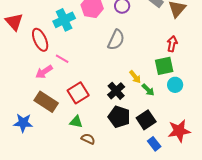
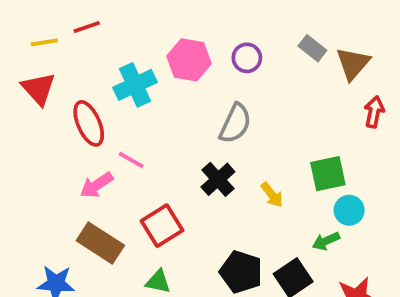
red arrow: (172, 44) -> (374, 112), moved
green arrow: (148, 90) -> (326, 241), moved, turned 112
black cross: (116, 91) -> (218, 179), moved

